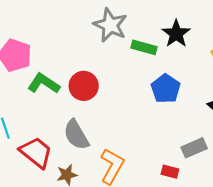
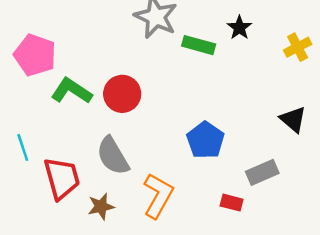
black star: (176, 34) -> (239, 28), size x0.7
blue pentagon: (166, 89) -> (205, 140), moved
red trapezoid: (36, 152) -> (62, 178), turned 36

